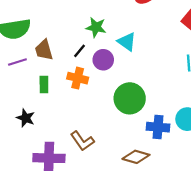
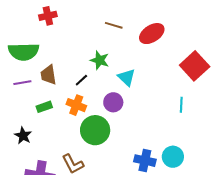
purple circle: (103, 60) -> (113, 102), moved
green rectangle: (44, 84) -> (44, 107), turned 63
green circle: (130, 98) -> (95, 130), moved

